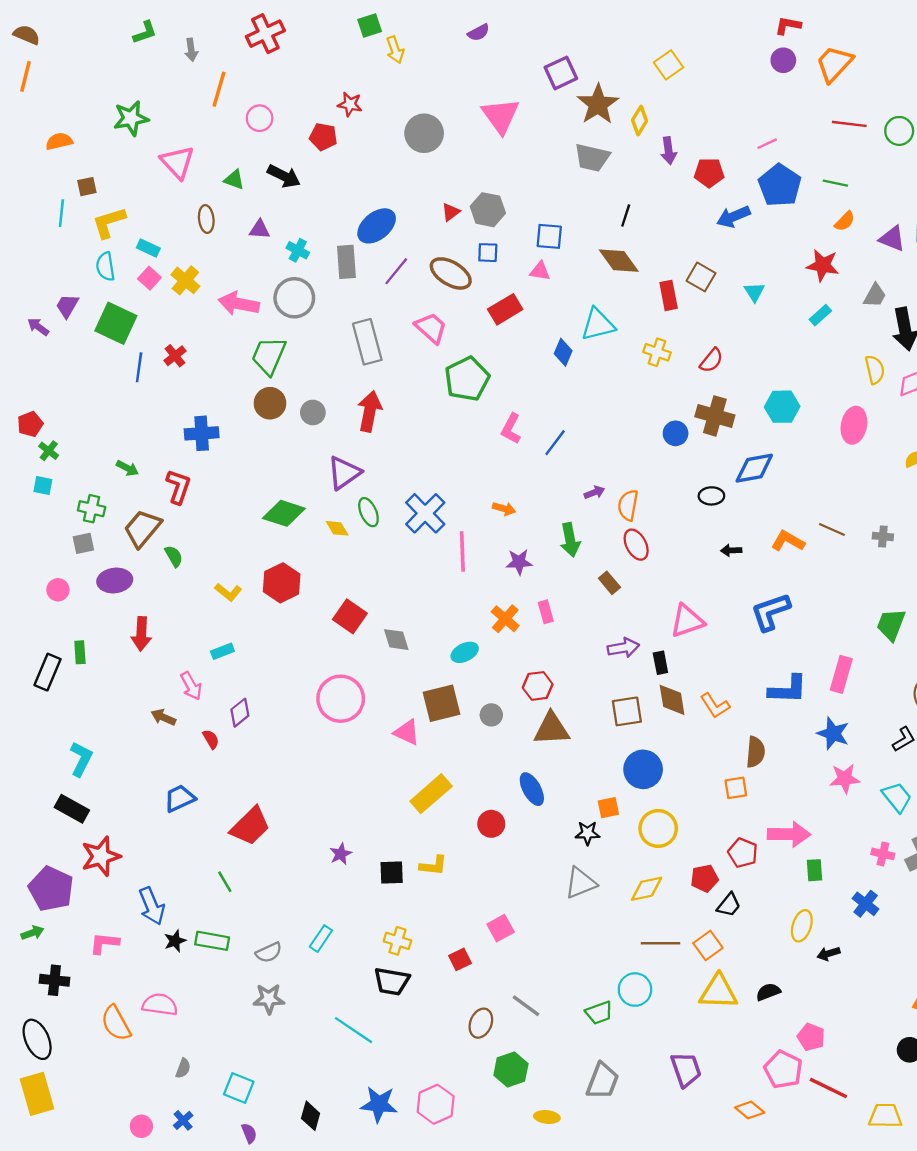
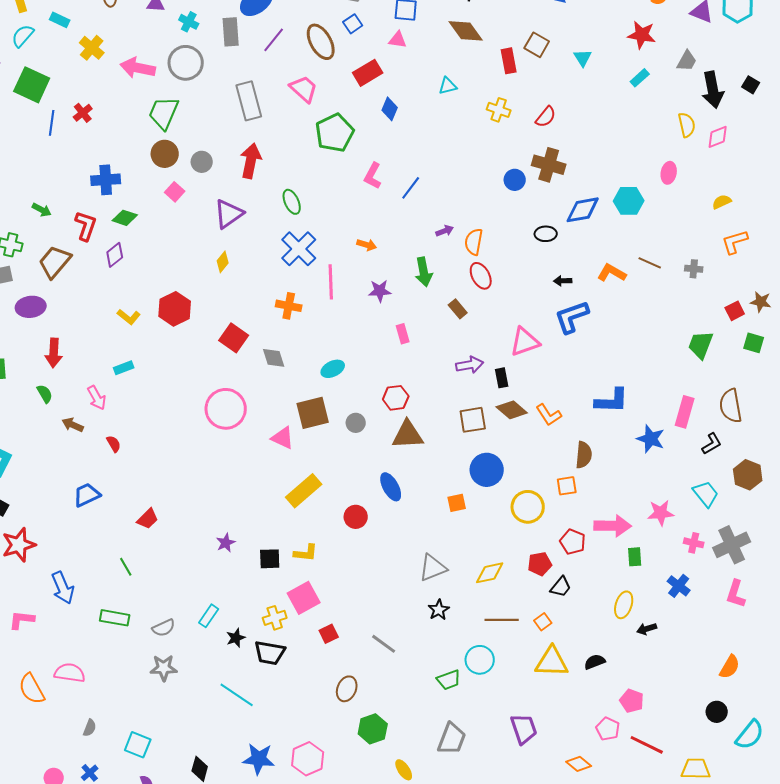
blue square: (488, 253) -> (353, 24), turned -36
cyan semicircle: (105, 266) -> (23, 36), turned 50
brown ellipse: (451, 273) -> (321, 42), turned 30
pink square: (149, 278) -> (175, 192), moved
cyan triangle: (598, 324) -> (448, 86), size x0.6
blue diamond: (563, 352) -> (390, 109), moved
cyan hexagon: (782, 407) -> (629, 201), moved
pink ellipse: (854, 425) -> (669, 173), size x0.7
green ellipse: (368, 512) -> (292, 202), moved
green diamond: (284, 513) -> (125, 218), moved, size x0.7
yellow diamond: (337, 528) -> (223, 262), turned 70
green semicircle: (174, 556) -> (45, 394), moved
blue L-shape: (771, 612) -> (572, 317), moved
orange cross: (505, 619) -> (289, 306), moved, turned -30
pink rectangle: (841, 674) -> (685, 412), moved
brown diamond: (672, 700) -> (512, 410), turned -40
purple diamond: (240, 713) -> (115, 255), moved
pink star: (845, 779) -> (661, 513), moved
red trapezoid: (250, 826) -> (148, 519), size x0.6
yellow circle: (658, 828) -> (528, 507), moved
black star: (587, 833) -> (439, 610), moved, turned -30
pink square: (501, 928) -> (304, 598), moved, size x1.4
black star: (175, 941) -> (236, 638), moved
yellow cross: (397, 941) -> (275, 618), turned -35
orange square: (708, 945) -> (543, 622), size x0.7
gray line: (526, 1006) -> (384, 644), moved
pink pentagon: (783, 1069) -> (608, 729), size x0.7
yellow ellipse: (547, 1117) -> (404, 770), turned 50

